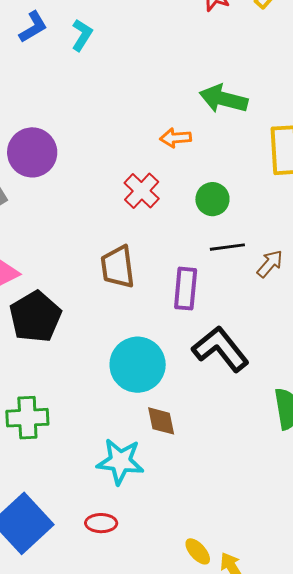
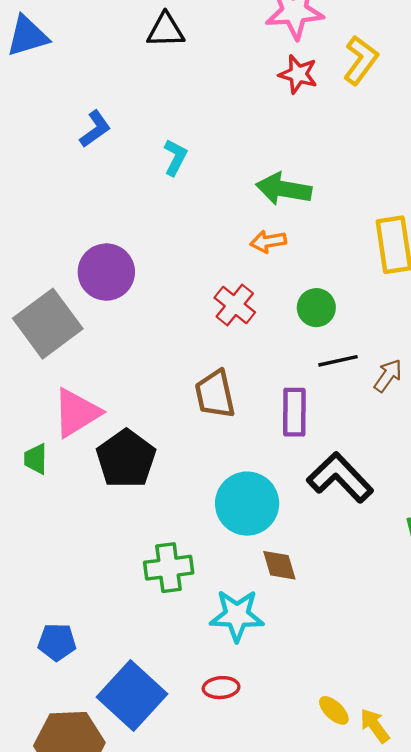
cyan L-shape: (82, 35) -> (175, 157), moved
green arrow: (223, 99) -> (284, 189), moved
green cross: (27, 418) -> (169, 568), moved

